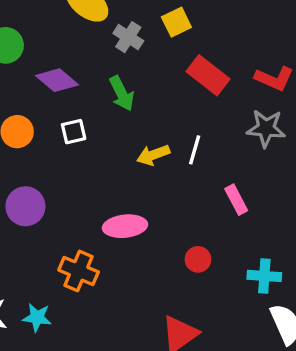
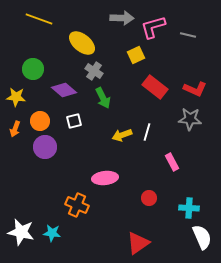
gray cross: (128, 37) -> (94, 71), moved
purple circle: (25, 206) -> (45, 147), moved

